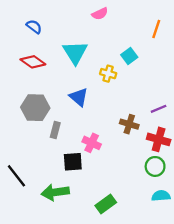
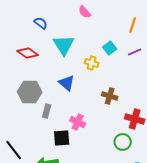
pink semicircle: (100, 14) -> (85, 12), turned 72
blue semicircle: (34, 27) -> (41, 23), moved
purple line: (159, 109) -> (135, 52), moved
brown cross: (129, 124) -> (110, 96), moved
green circle: (155, 166) -> (123, 142), moved

